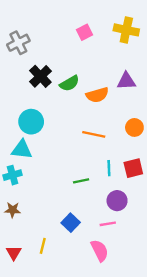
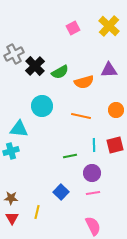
yellow cross: (126, 30) -> (109, 26), turned 30
gray cross: (18, 43) -> (14, 54), moved
cyan circle: (31, 122) -> (42, 106), moved
purple circle: (117, 201) -> (92, 173), moved
brown star: (13, 210) -> (11, 198), moved
pink semicircle: (100, 251) -> (93, 226), moved

